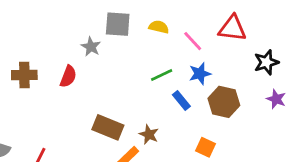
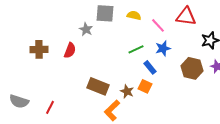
brown hexagon: (224, 102) -> (192, 68), moved
orange square: (205, 147) -> (145, 86), moved

